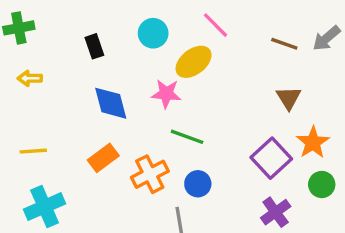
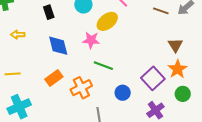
yellow arrow: (30, 78) -> (18, 35), moved
brown triangle: (289, 98) -> (175, 45), moved
blue circle: (198, 184) -> (123, 93), moved

